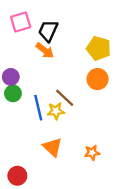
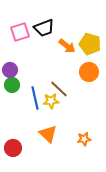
pink square: (21, 22) -> (20, 32), moved
black trapezoid: (48, 31) -> (44, 28), turned -135
orange arrow: (45, 51) -> (67, 46), moved
red circle: (17, 176) -> (13, 148), moved

